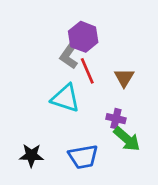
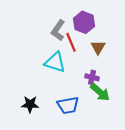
purple hexagon: (83, 37) -> (84, 22), moved

